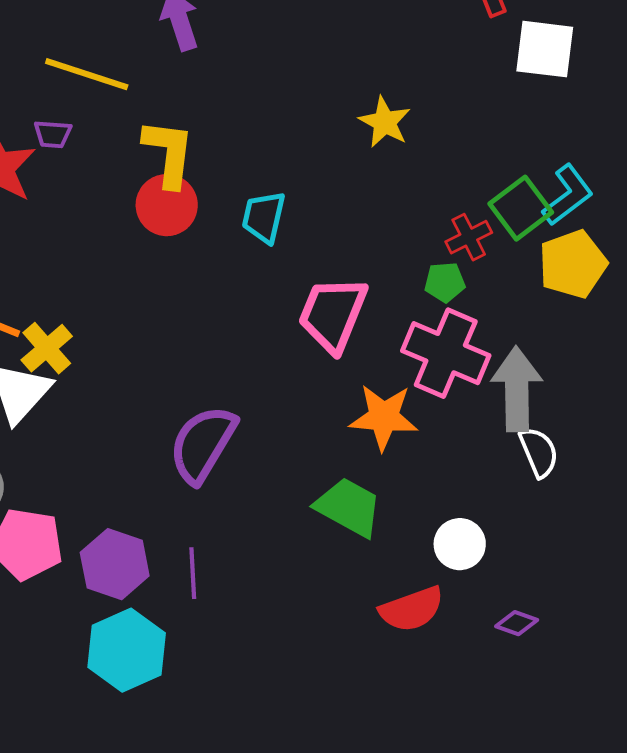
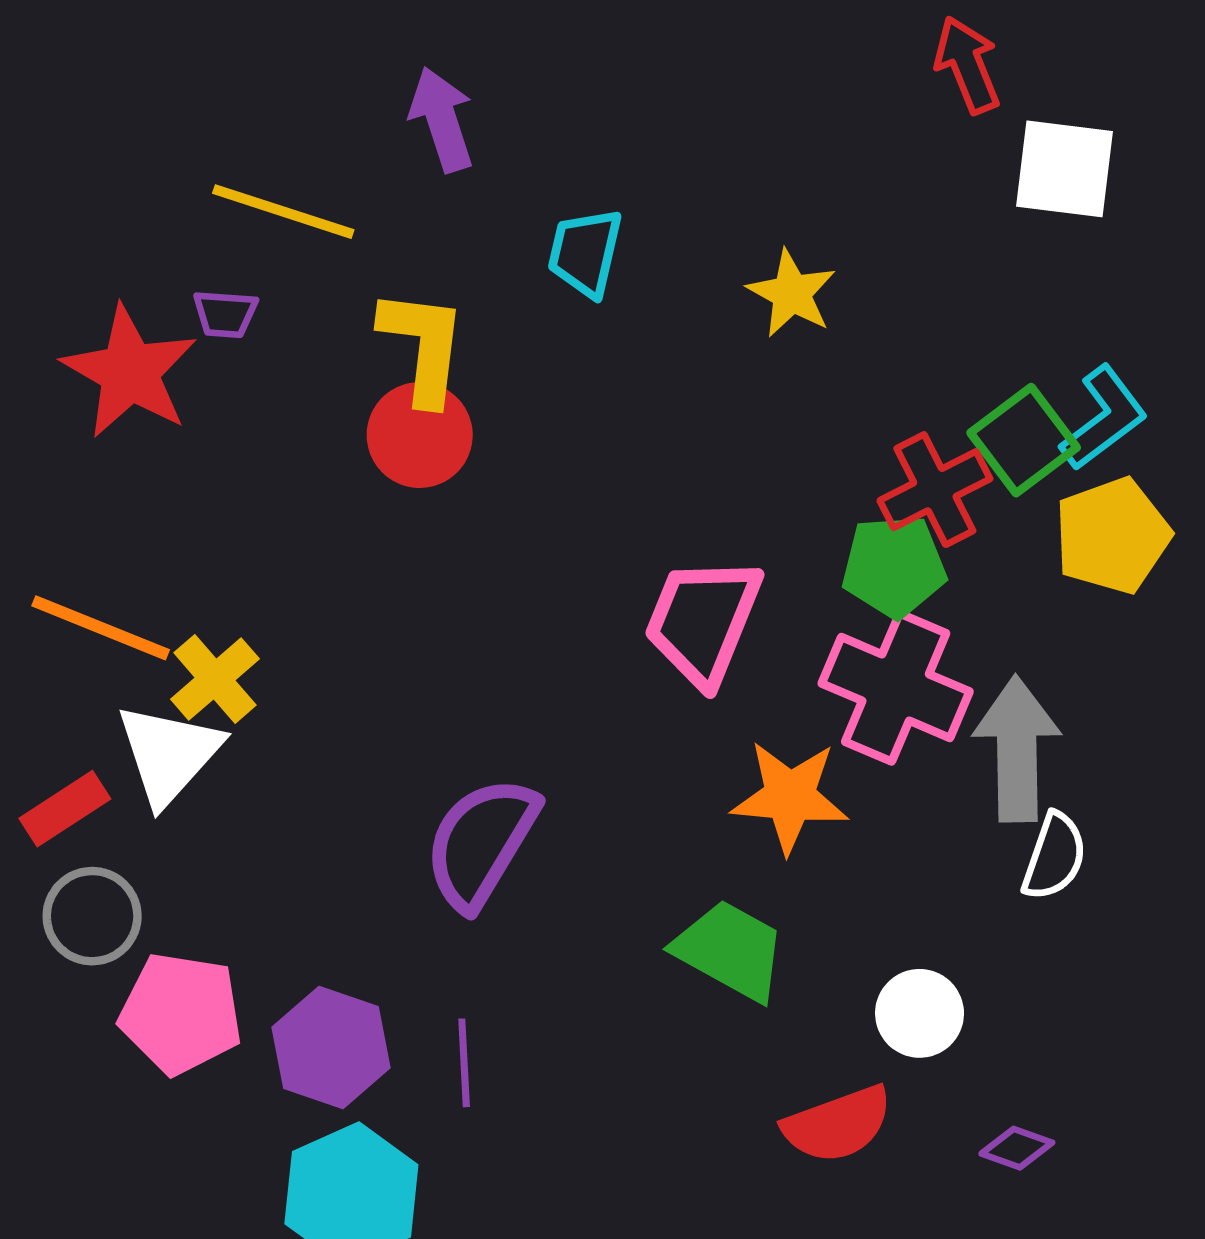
cyan trapezoid: (264, 217) -> (585, 252), moved
red cross: (469, 237) -> (935, 490), size x1.4
green pentagon: (445, 282) -> (894, 566), size x1.5
white semicircle: (539, 452) -> (1054, 856), turned 42

